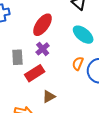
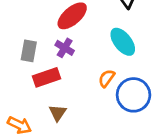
purple cross: (43, 49) -> (65, 48), turned -32
brown triangle: (49, 97) -> (58, 113), turned -40

